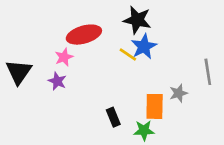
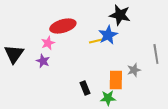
black star: (137, 20) -> (120, 15), moved
yellow line: (128, 55) -> (96, 41), turned -48

